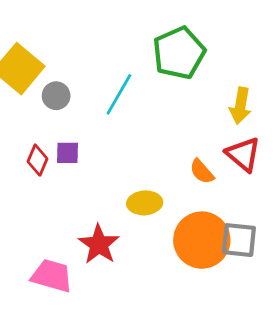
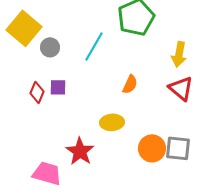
orange semicircle: (202, 171) -> (130, 84), moved, turned -114
orange circle: (202, 240) -> (152, 148), size x0.7

